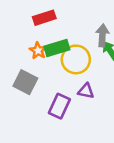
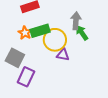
purple triangle: (86, 91) -> (63, 55), moved
purple rectangle: (59, 106) -> (26, 77), moved

